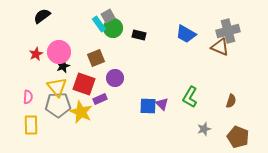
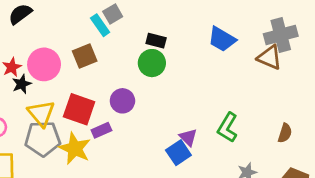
green circle: (113, 28) -> (152, 63), moved
brown square: (96, 58) -> (85, 56), moved
black star: (63, 66) -> (22, 84), moved
blue square: (148, 106) -> (178, 153), moved, turned -36

